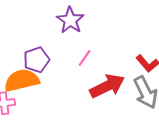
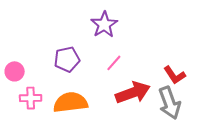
orange semicircle: (22, 80) -> (70, 102), moved

